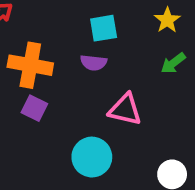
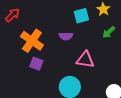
cyan square: (104, 28) -> (81, 16), moved
orange cross: (30, 65) -> (32, 41), turned 30

